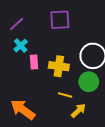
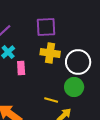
yellow cross: (59, 66) -> (50, 53), moved

